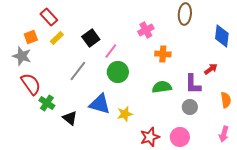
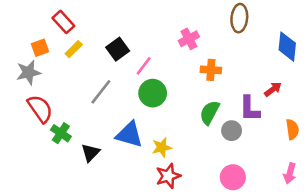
gray star: (22, 56) -> (28, 72), turned -30
green semicircle: (162, 87) -> (210, 113), turned -54
gray circle: (190, 107) -> (232, 131), moved
black triangle: (70, 118) -> (91, 153), turned 35
red star: (150, 137) -> (168, 176), moved

